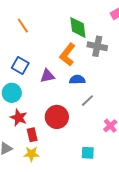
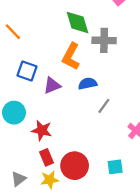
blue square: (20, 65) -> (27, 71), moved
red circle: (57, 117) -> (75, 166), moved
red star: (19, 118) -> (42, 130), moved

